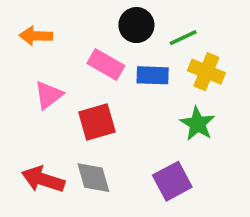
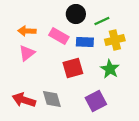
orange arrow: (36, 36) -> (27, 31), moved
yellow cross: (206, 72) -> (115, 40), turned -36
red square: (97, 122) -> (73, 68), moved

